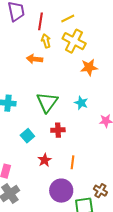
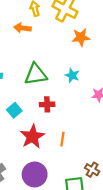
green triangle: (47, 102) -> (36, 74), turned 45
red star: (45, 160) -> (32, 137), size x1.6
purple circle: (61, 191) -> (35, 174), moved

